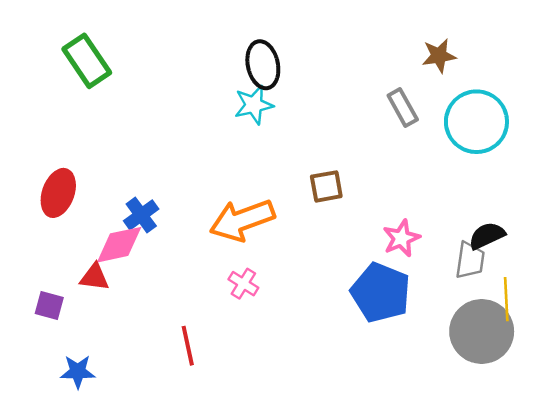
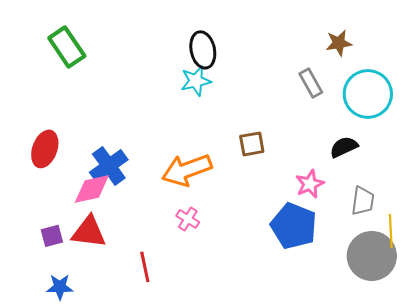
blue cross: (141, 215) -> (109, 166), size x1.4
black semicircle: (487, 236) -> (344, 147), moved
red triangle: (95, 277) -> (89, 232), moved, size x1.5
purple square: (49, 306) -> (52, 236), moved, turned -30

